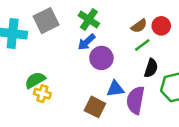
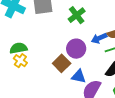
blue arrow: (87, 42) -> (99, 38), moved
brown square: (95, 107) -> (62, 63), moved

